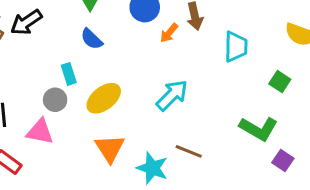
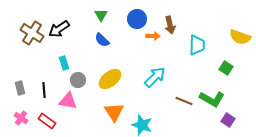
orange arrow: (169, 33) -> (153, 36), turned -128
cyan rectangle: (69, 74) -> (64, 63), moved
brown line: (189, 151) -> (184, 101), moved

